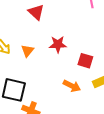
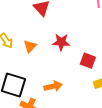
orange arrow: (72, 86) -> (53, 86), moved, turned -42

